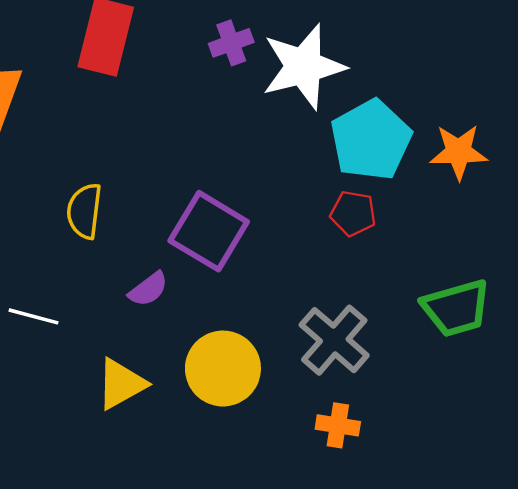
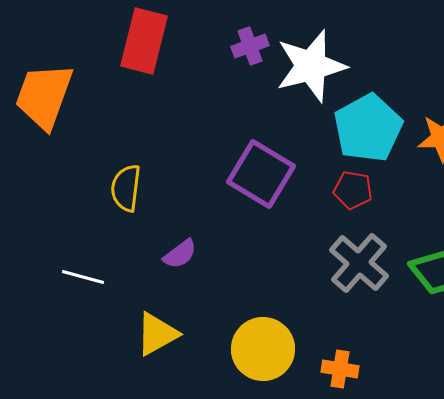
purple square: (209, 231) -> (261, 174), moved
gray cross: (334, 340) -> (359, 263), moved
yellow circle: (223, 369) -> (263, 349), moved

